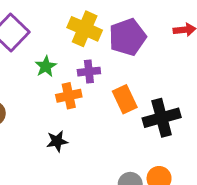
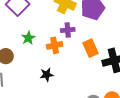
green star: (46, 66) -> (28, 38), moved

